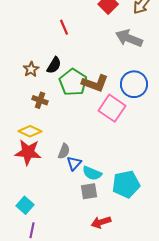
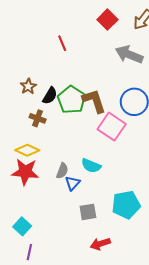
black semicircle: (54, 65) -> (50, 96), moved
brown L-shape: (95, 83) -> (94, 101), turned -128
cyan semicircle: (92, 173) -> (91, 166), moved

